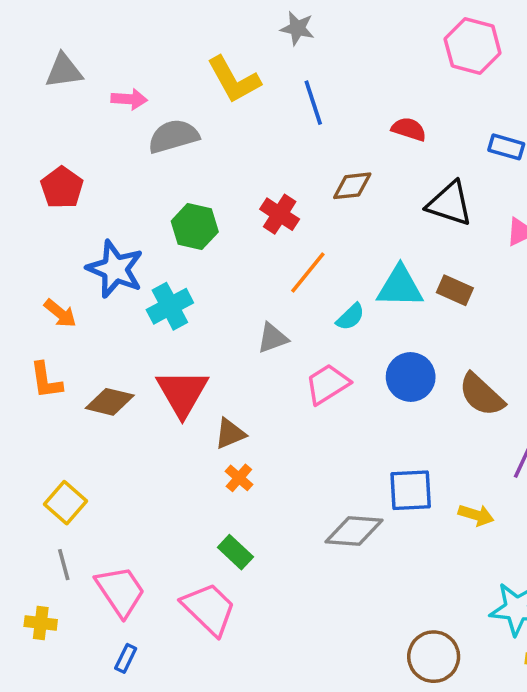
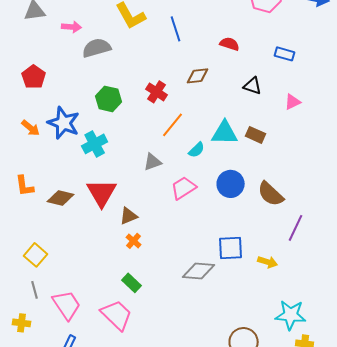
black triangle: (450, 204) -> (253, 86), size x0.7
orange arrow: (60, 313) -> (31, 128), moved

